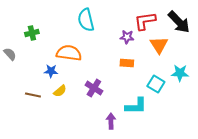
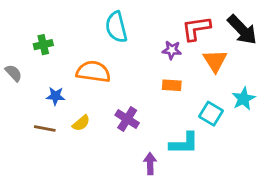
blue star: (51, 71) -> (55, 96), moved
cyan star: (180, 73) -> (243, 99), turned -30

